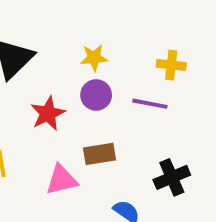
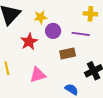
yellow star: (94, 58) -> (41, 17), moved
brown rectangle: (99, 154) -> (68, 53), moved

